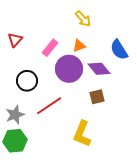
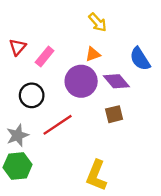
pink rectangle: (50, 48) -> (45, 57), moved
yellow L-shape: (82, 134) -> (96, 175), moved

